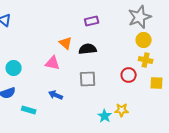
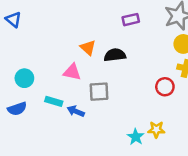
purple rectangle: (92, 21) -> (131, 20), moved
gray square: (88, 79) -> (99, 92), moved
cyan rectangle: (29, 110) -> (54, 101), moved

